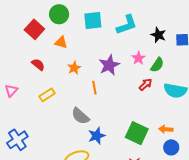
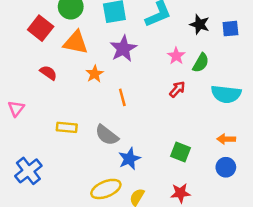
orange triangle: (61, 42) -> (76, 42), size x1.5
purple star: (109, 65) -> (123, 49), moved
red arrow: (146, 84) -> (177, 89), moved
yellow rectangle: (47, 95) -> (67, 127), moved, turned 42
orange arrow: (166, 129) -> (226, 139), moved
green square: (137, 133) -> (180, 152), size x0.7

